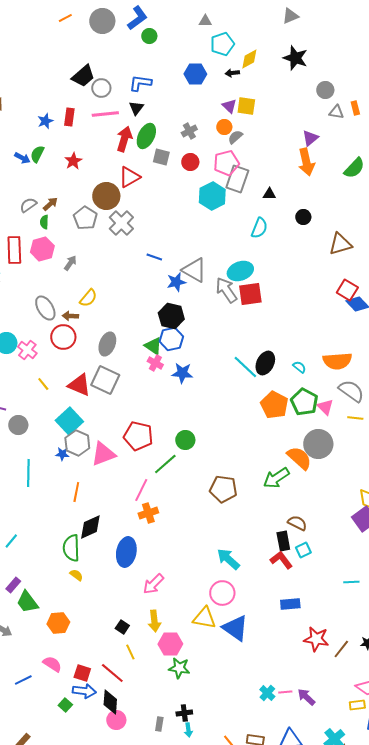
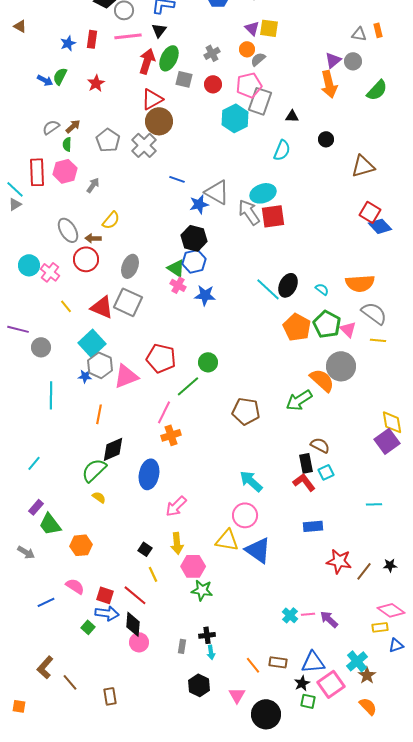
gray circle: (325, 90) -> (353, 61), moved
brown circle: (106, 196) -> (159, 121), moved
green semicircle: (71, 548) -> (94, 470), turned 48

